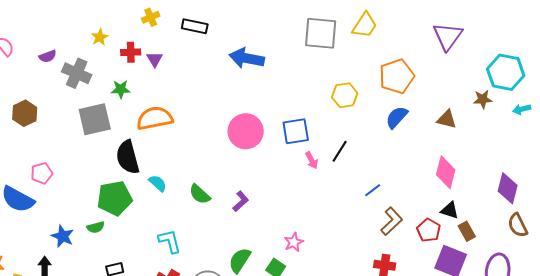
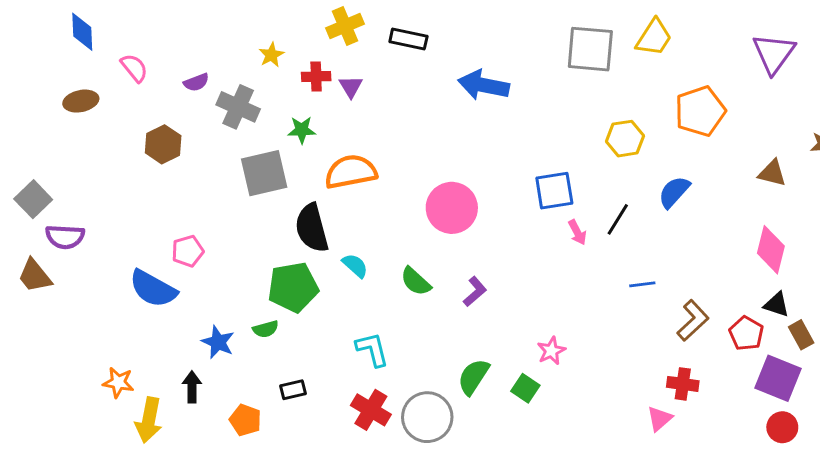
yellow cross: (151, 17) -> (345, 26), size x1.4
brown hexagon: (25, 113) -> (163, 144), moved
blue semicircle: (397, 117) -> (674, 192), moved
pink circle: (246, 131) -> (452, 208), moved
blue line: (373, 190) -> (642, 284), moved, turned 30

